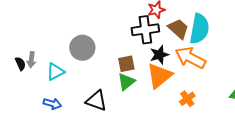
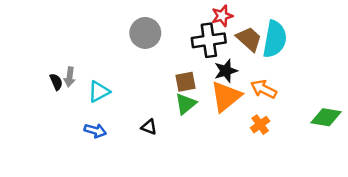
gray circle: (82, 48) -> (145, 33), moved
orange arrow: (190, 58) -> (264, 89), moved, size x0.7
black triangle: (96, 101) -> (149, 127), size x0.6

